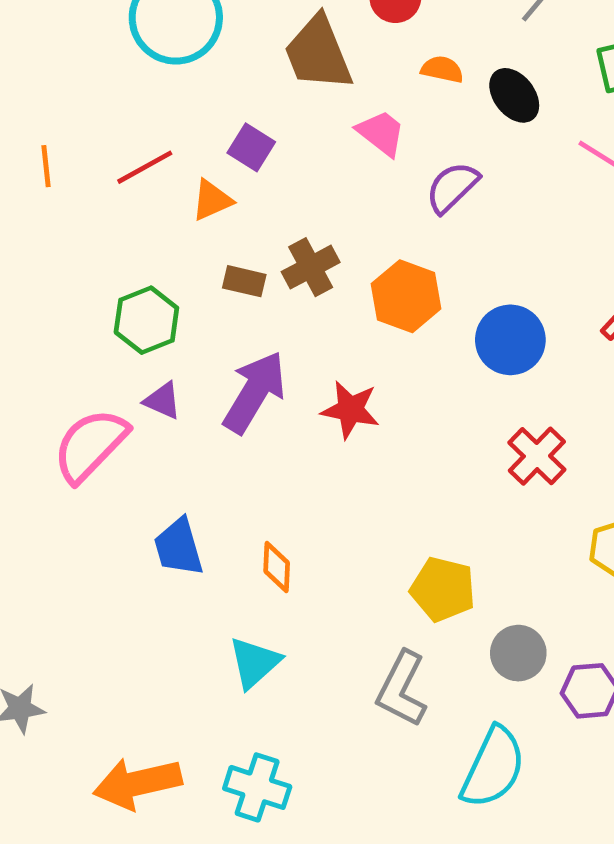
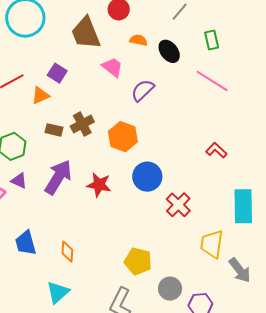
blue circle: (510, 340) -> (147, 177), moved

